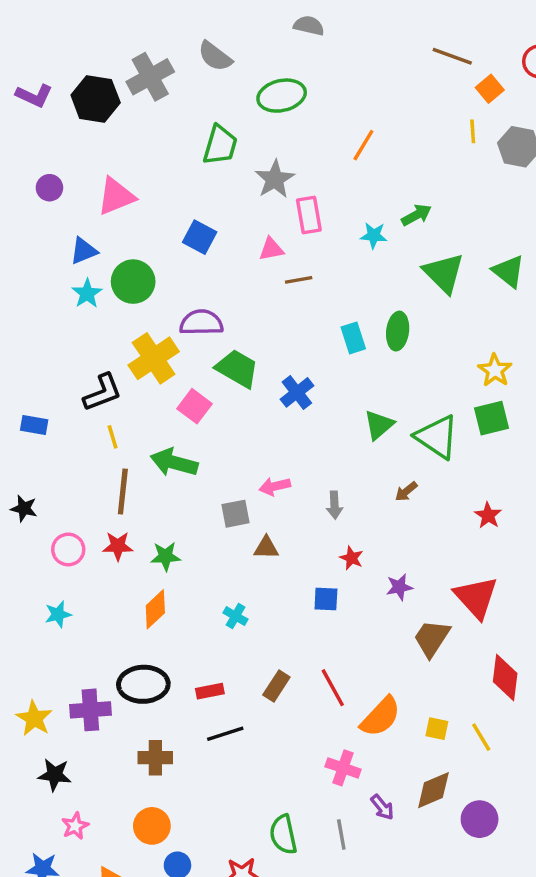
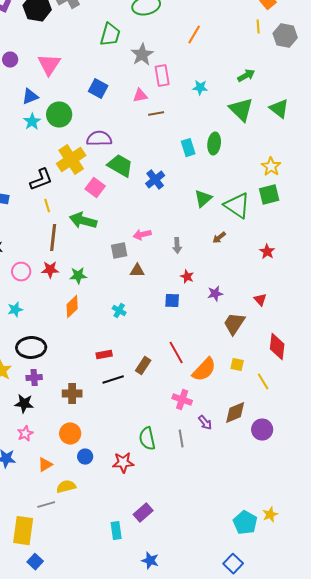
pink triangle: (116, 196) -> (49, 65), turned -35
green arrow: (416, 215) -> (246, 76), moved
red triangle: (476, 597) -> (260, 300), size x0.5
black ellipse: (143, 684) -> (31, 348), moved
brown rectangle: (276, 686) -> (143, 366), moved
purple cross: (90, 710) -> (34, 378), moved, size x0.7
yellow square: (437, 729) -> (237, 365), moved
black star: (55, 775) -> (24, 404), moved

